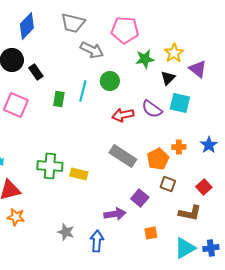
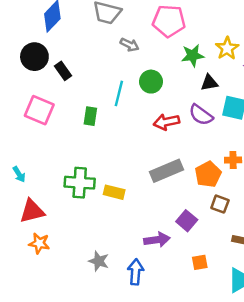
gray arrow: (92, 50) -> (130, 45), size x0.7
black triangle: (168, 78) -> (209, 83), moved, turned 35
green rectangle: (59, 99) -> (90, 116), moved
gray rectangle: (123, 156) -> (166, 171), turned -56

